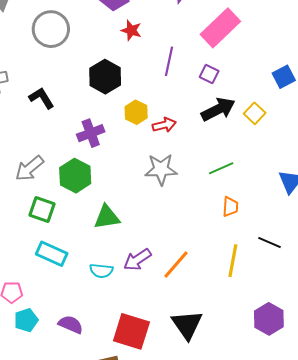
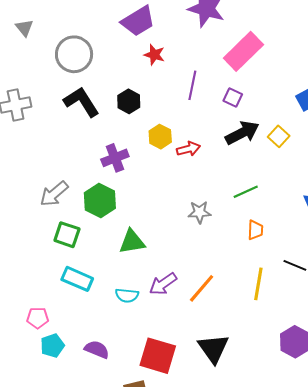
black hexagon: (105, 77) -> (129, 101), size x0.7
black L-shape: (42, 98) -> (82, 102), moved, size x1.4
gray star: (161, 169) -> (199, 212), moved, size x0.7

